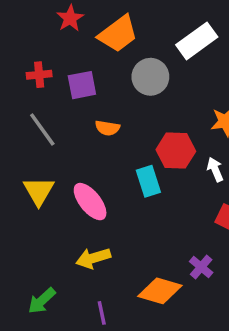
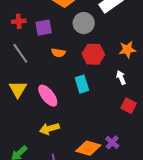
red hexagon: (176, 150) -> (93, 54), moved
purple cross: (201, 267) -> (112, 142), moved

